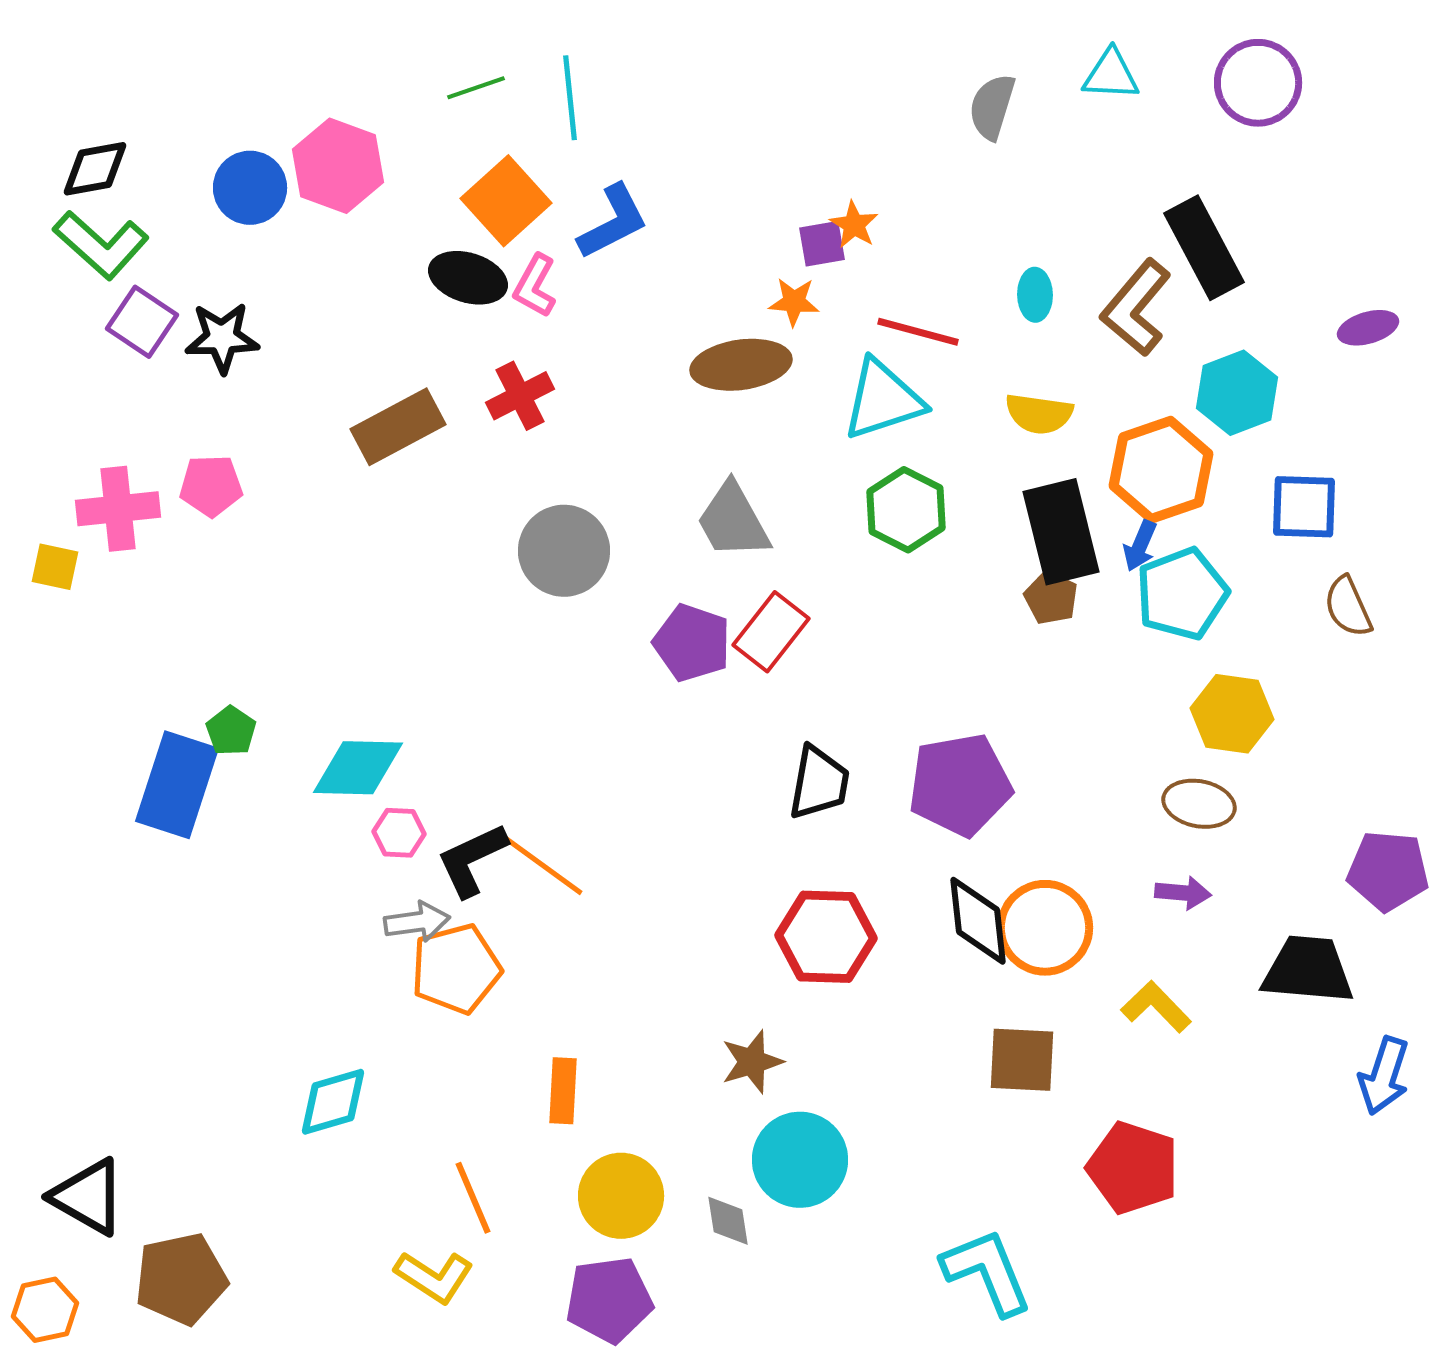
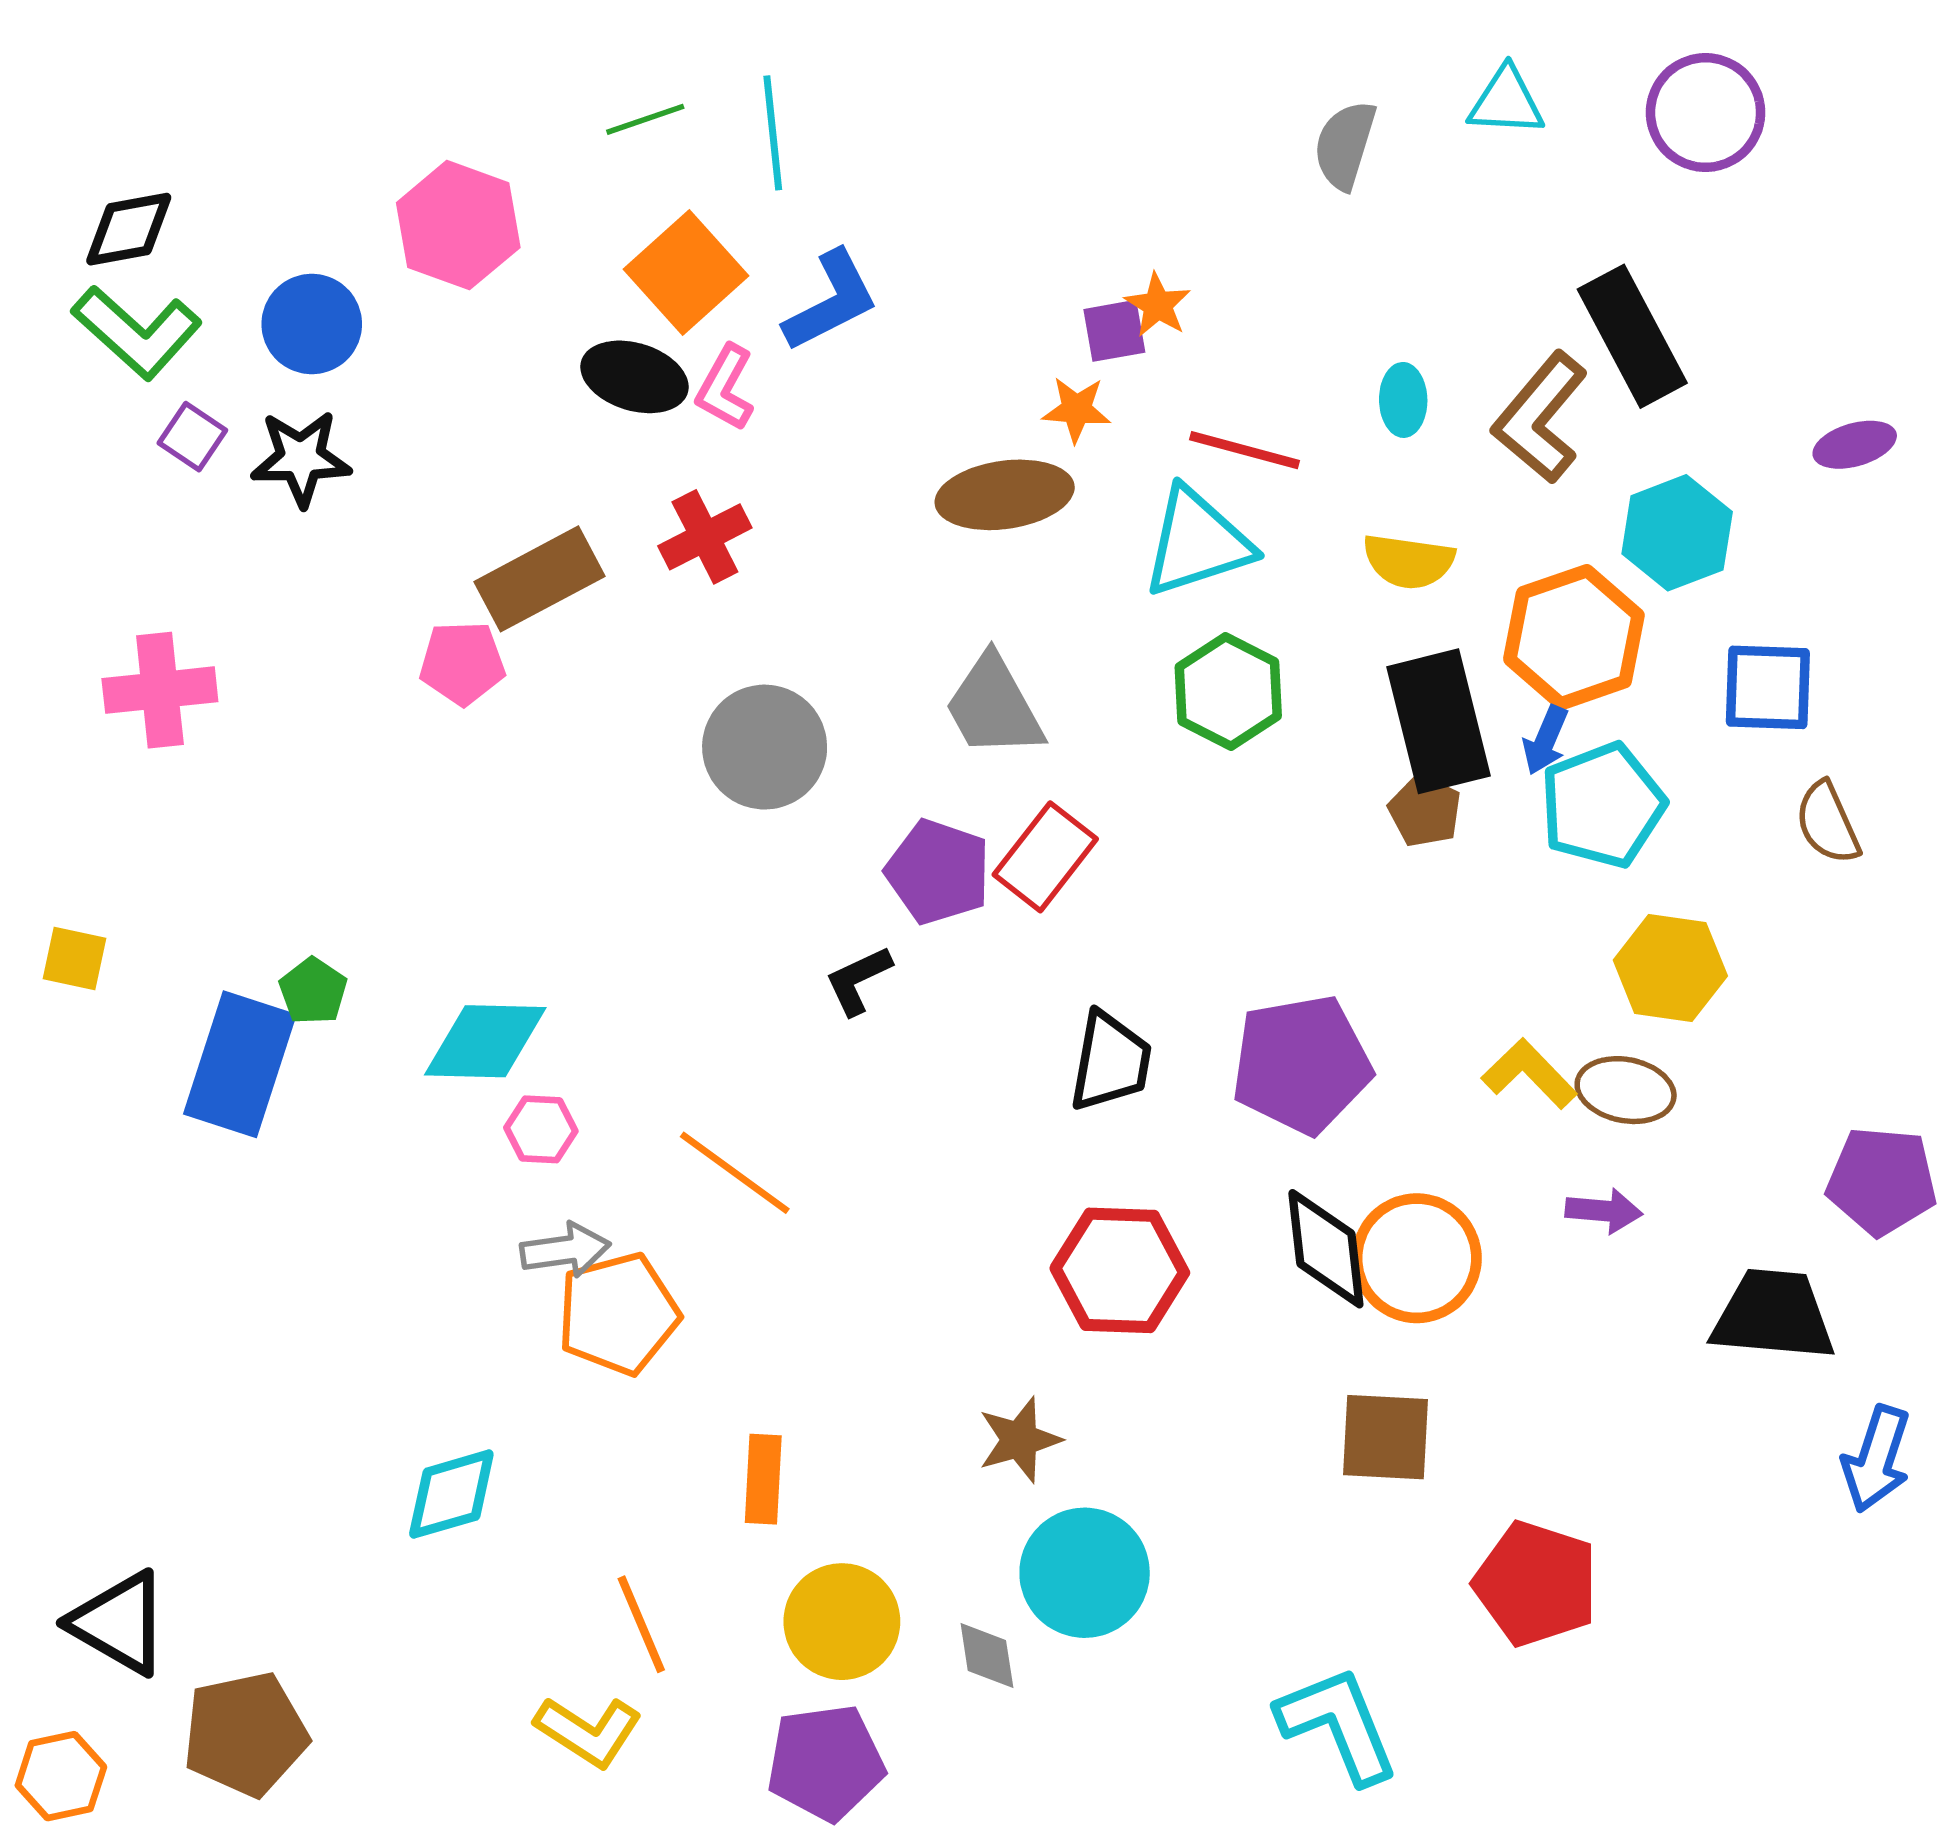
blue circle: (250, 188) -> (312, 324), moved
purple square: (142, 322) -> (192, 437), size x0.7
pink pentagon: (211, 486) -> (462, 663), moved
yellow square: (55, 567) -> (75, 959), moved
black L-shape: (472, 860) -> (858, 980), moved, size x0.7
yellow L-shape: (1156, 1007) -> (1529, 1074), moved

